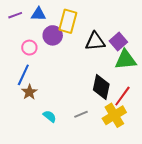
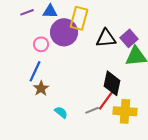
purple circle: (53, 35) -> (64, 32), size x1.4
red line: (122, 96) -> (106, 100), moved
yellow cross: (114, 115) -> (125, 111), turned 35

